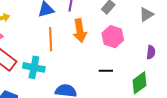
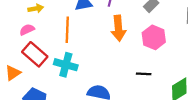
orange line: (51, 39) -> (67, 30), moved

